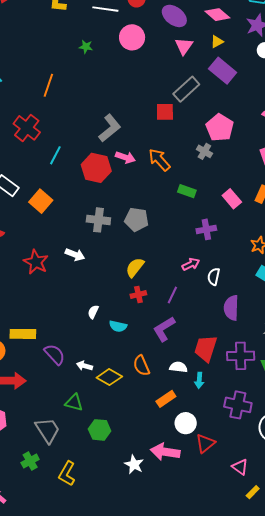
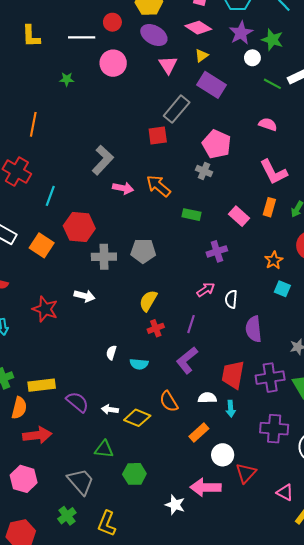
red hexagon: (96, 168) -> (79, 227), moved

